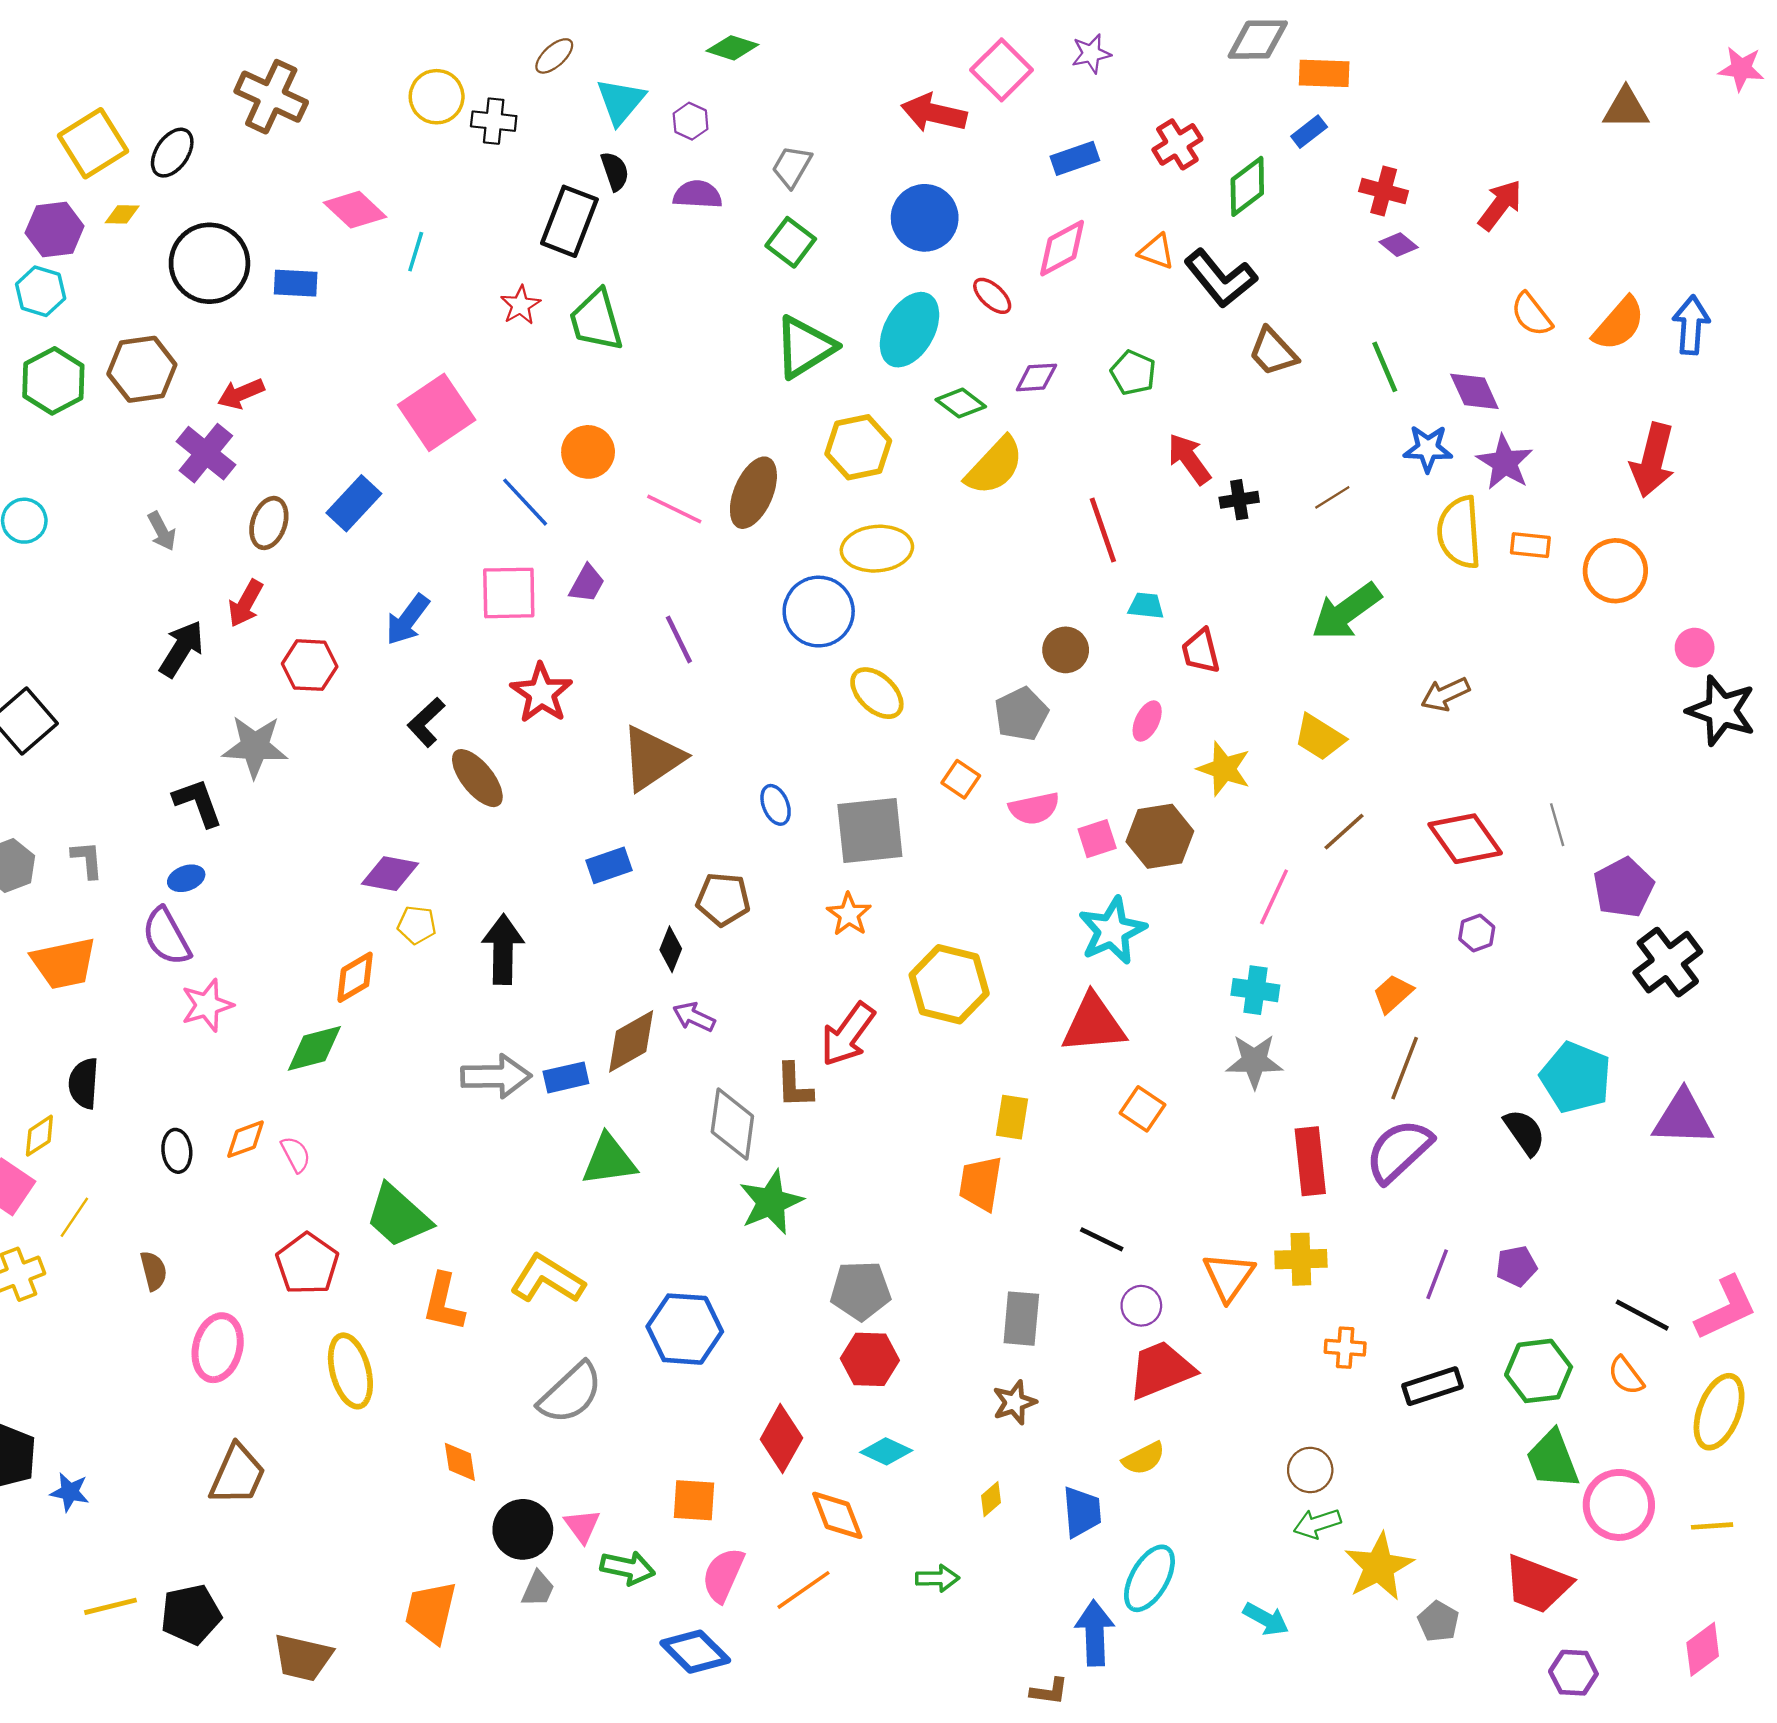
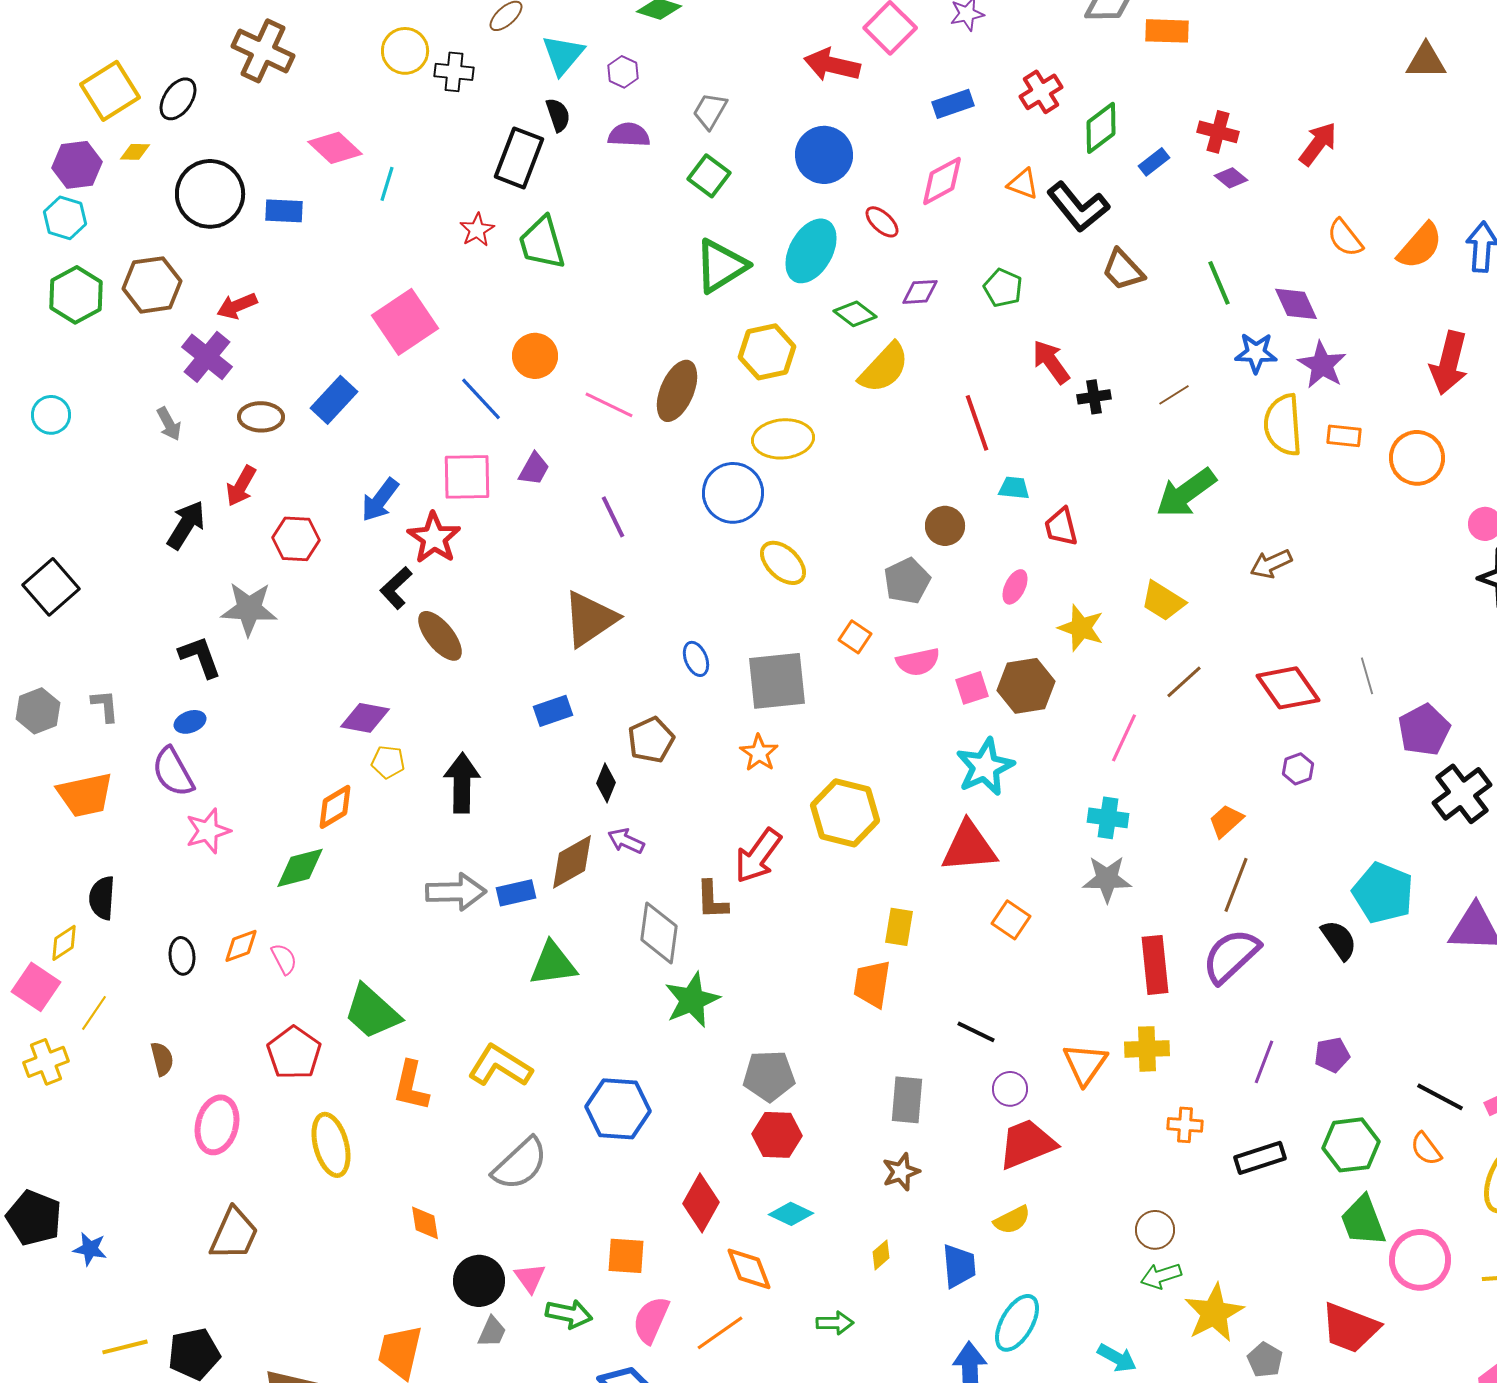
blue rectangle: (1309, 132) -> (1154, 162), moved
brown ellipse: (269, 523) -> (261, 417), turned 72
red star: (541, 693) -> (434, 538), moved
brown pentagon: (723, 899) -> (651, 740), turned -30

